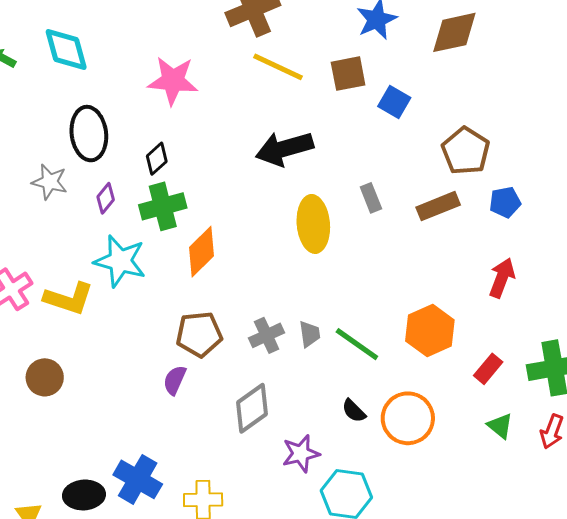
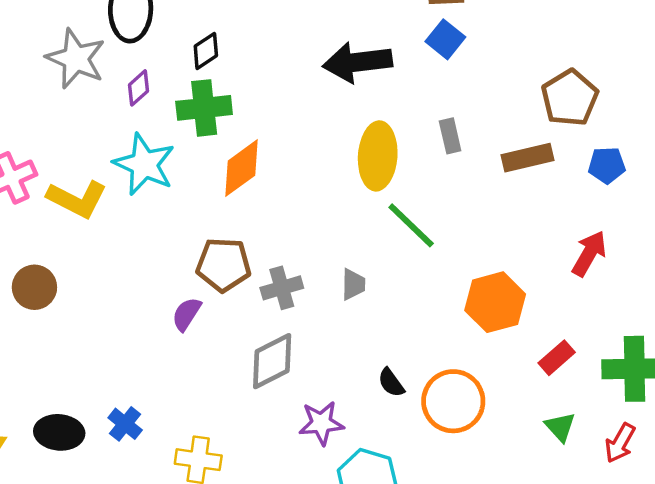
blue square: (394, 102) -> (445, 39), moved
gray star: (50, 182) -> (76, 59), size x1.4
gray cross: (267, 335) -> (282, 288), moved
green line: (357, 344) -> (411, 225), moved
blue cross: (138, 479) -> (125, 424), size x0.6

